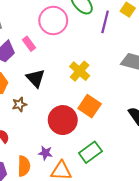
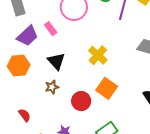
brown star: (19, 104) -> (52, 87), moved
red circle: (63, 120) -> (81, 101), size x0.7

